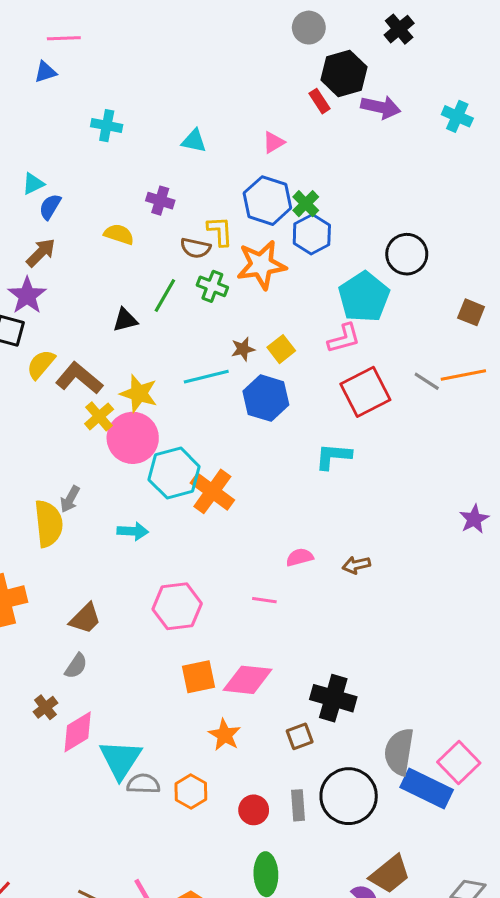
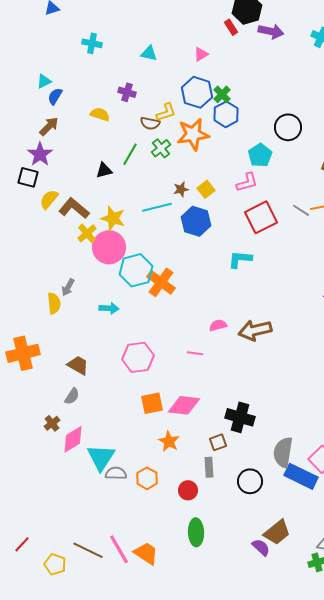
yellow L-shape: (220, 231) -> (166, 112), turned 75
green cross: (212, 286) -> (161, 148), turned 30
cyan pentagon: (364, 297) -> (260, 155), size x0.7
yellow semicircle: (49, 524) -> (54, 303), size x0.7
brown arrow: (356, 565) -> (255, 330), size x1.8
brown trapezoid: (85, 619) -> (78, 365), turned -105
black circle: (349, 796) -> (250, 481), size x0.7
gray rectangle: (298, 805) -> (209, 467), moved

